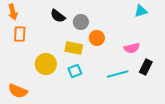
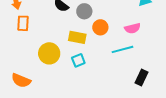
pink semicircle: (132, 48) -> (132, 28), moved
black rectangle: (146, 67) -> (142, 78), moved
cyan line: (118, 74) -> (122, 49), moved

